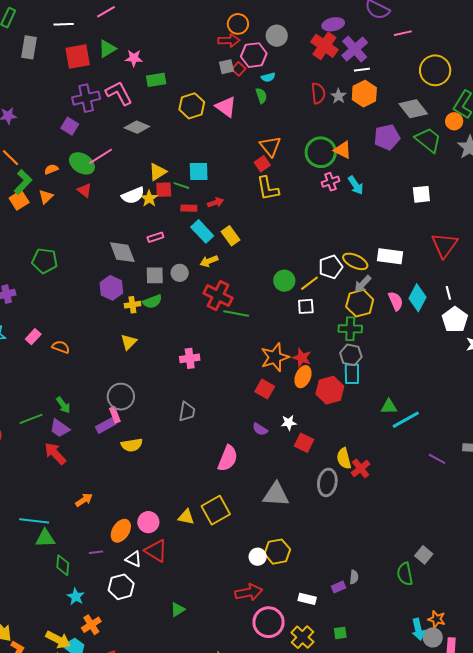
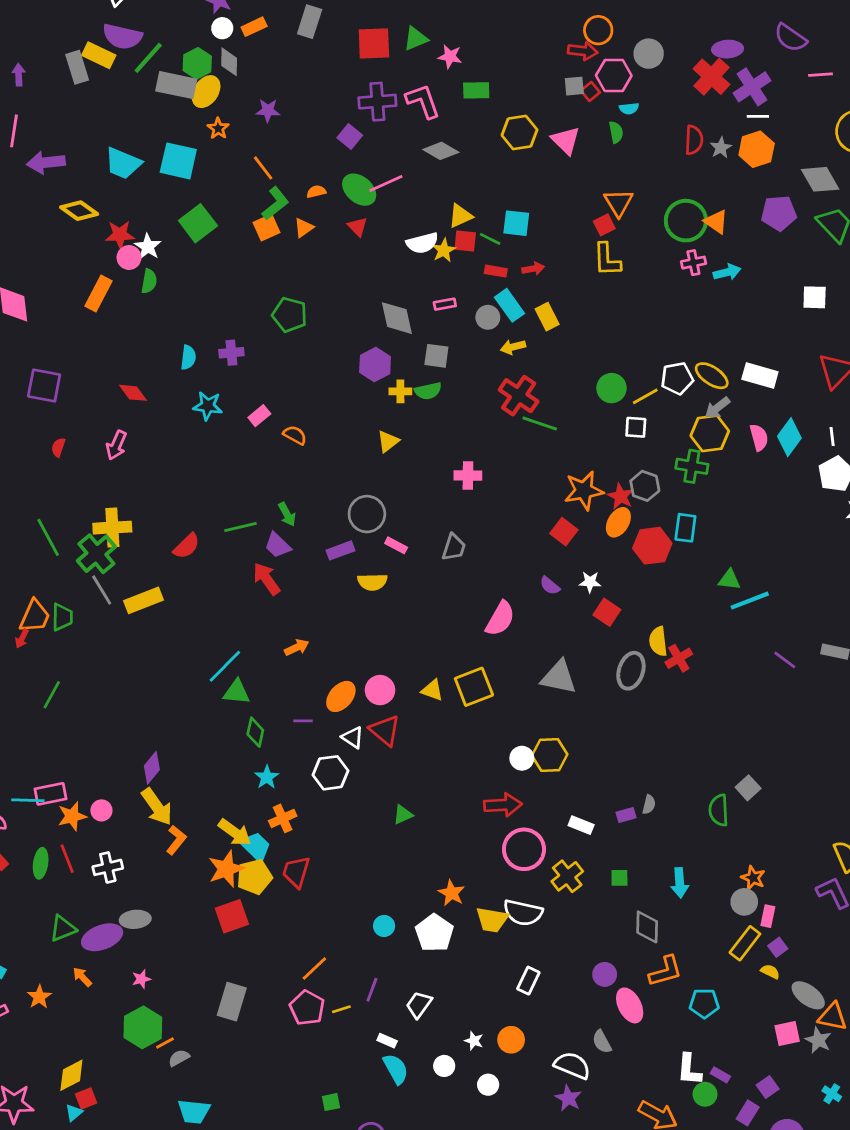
cyan arrow: (356, 185) -> (727, 272), turned -78
gray circle: (180, 273) -> (488, 317), moved
gray hexagon: (351, 355) -> (645, 486), moved
pink rectangle: (115, 415) -> (396, 545), moved, turned -49
cyan line: (34, 521) -> (225, 666), turned -60
cyan arrow: (418, 629) -> (680, 883), moved

